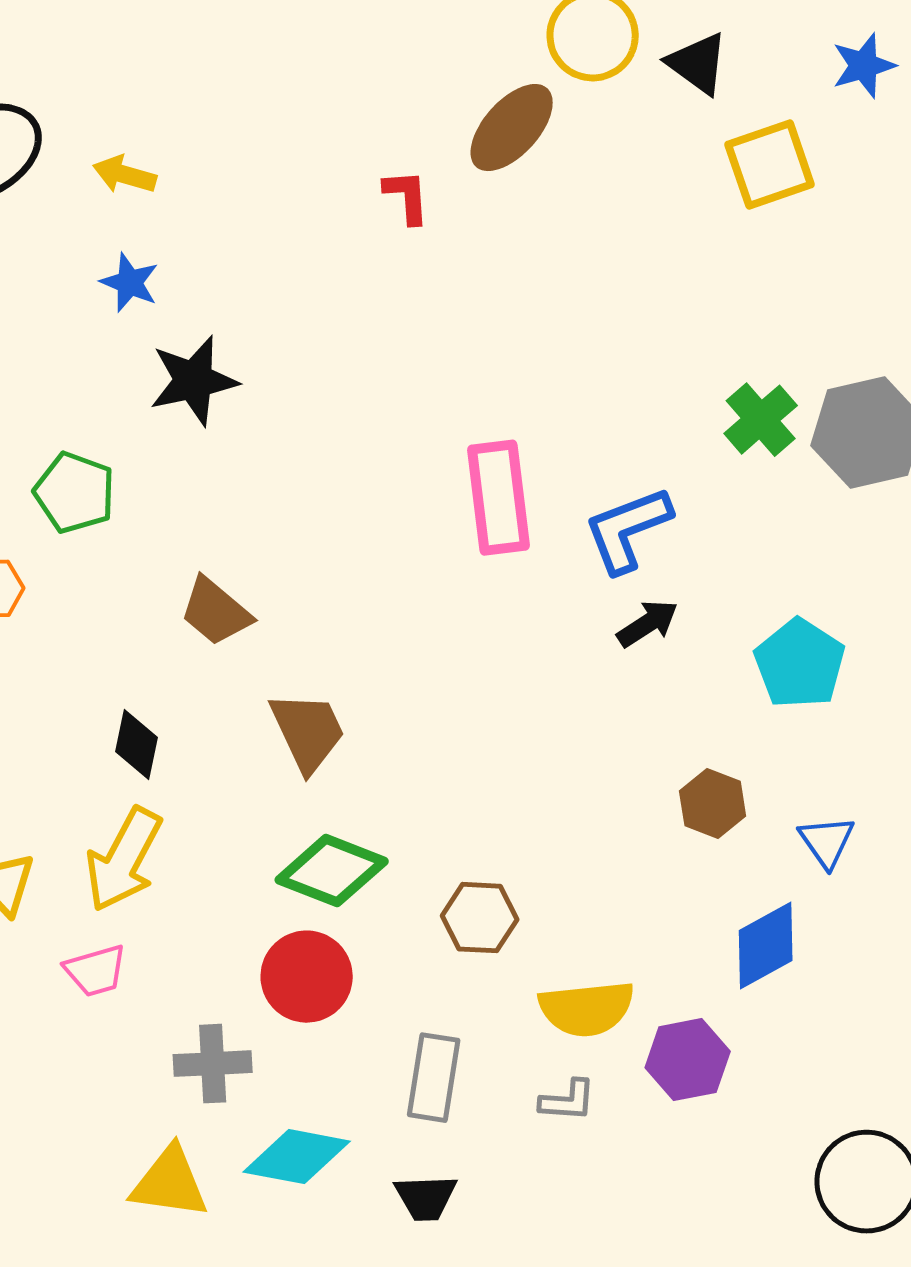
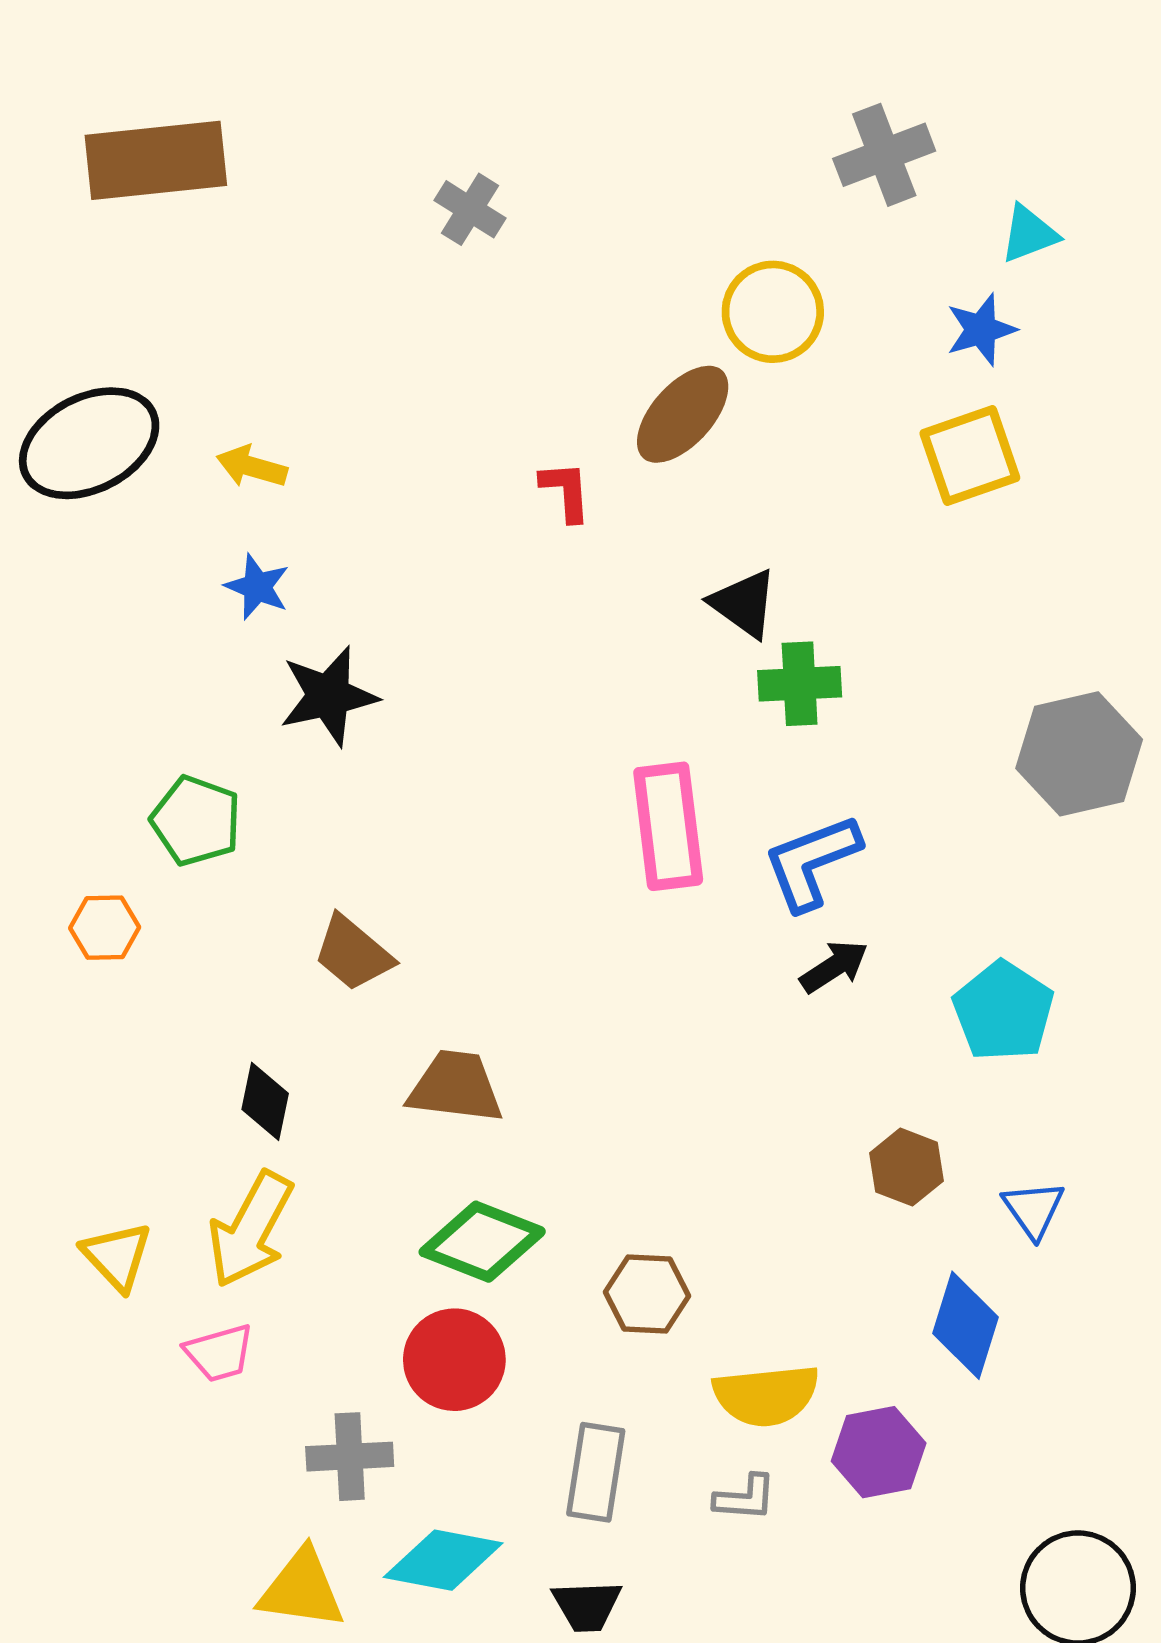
black triangle: (698, 64) -> (744, 604), moved
blue star: (864, 66) -> (981, 330), moved
green cross: (761, 420) -> (800, 684), moved, turned 38
brown trapezoid: (308, 732) -> (455, 1087), turned -58
blue diamond: (766, 946) -> (965, 1325), turned -44

